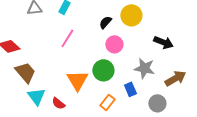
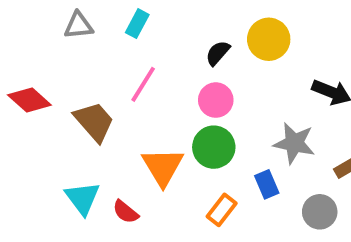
pink circle: (114, 44) -> (216, 100), moved
brown trapezoid: (25, 72) -> (94, 122), moved

